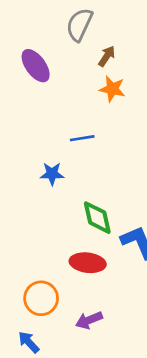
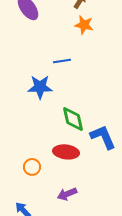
blue star: (52, 174) -> (40, 87), size x1.4
orange circle: (41, 298) -> (32, 167), moved, size x0.7

